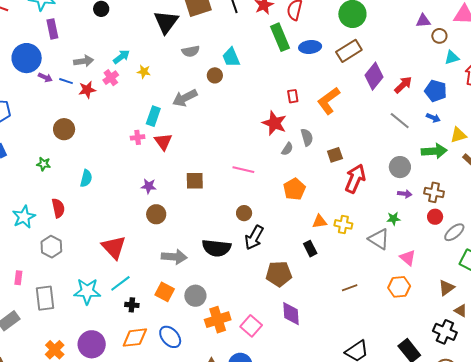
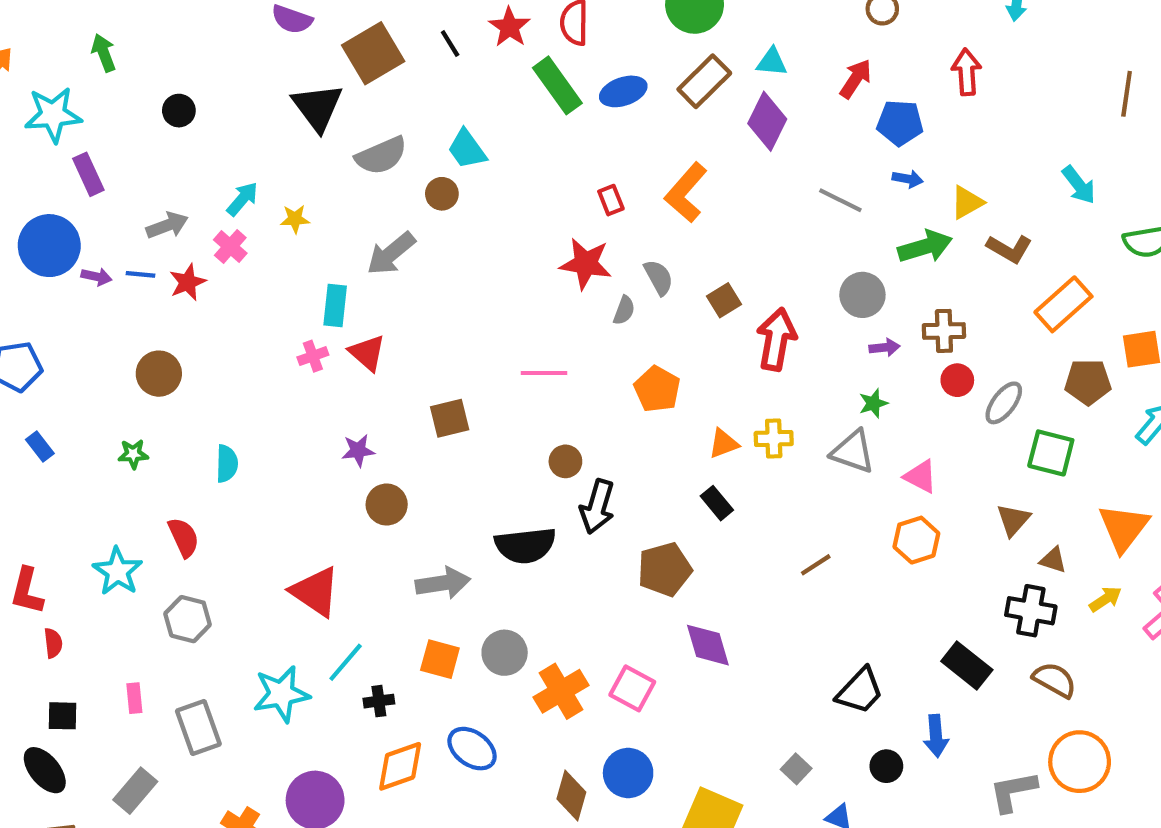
gray semicircle: (191, 51) -> (381, 156), size x1.4
cyan triangle: (452, 58) -> (772, 62), moved, turned 35
red arrow: (403, 85) -> (856, 79), moved

